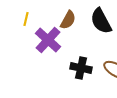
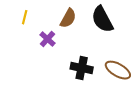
purple cross: (48, 40) -> (47, 39), size x0.6

